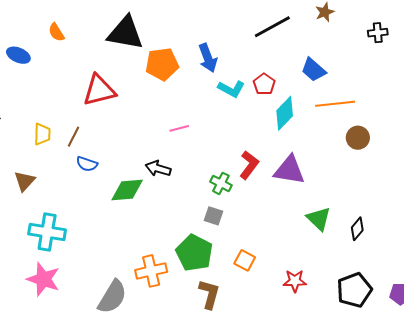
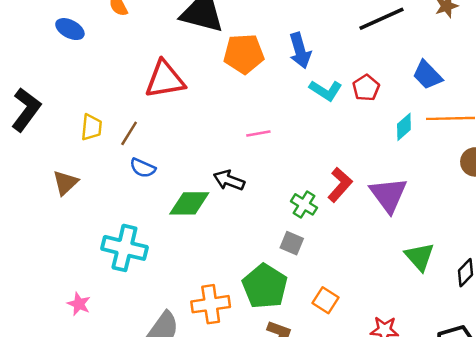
cyan diamond: (285, 113) -> (404, 127), moved, size x0.7
purple triangle: (289, 170) -> (388, 195), turned 40
cyan cross: (47, 232) -> (124, 248), moved
pink star: (43, 279) -> (79, 304), size x0.6

